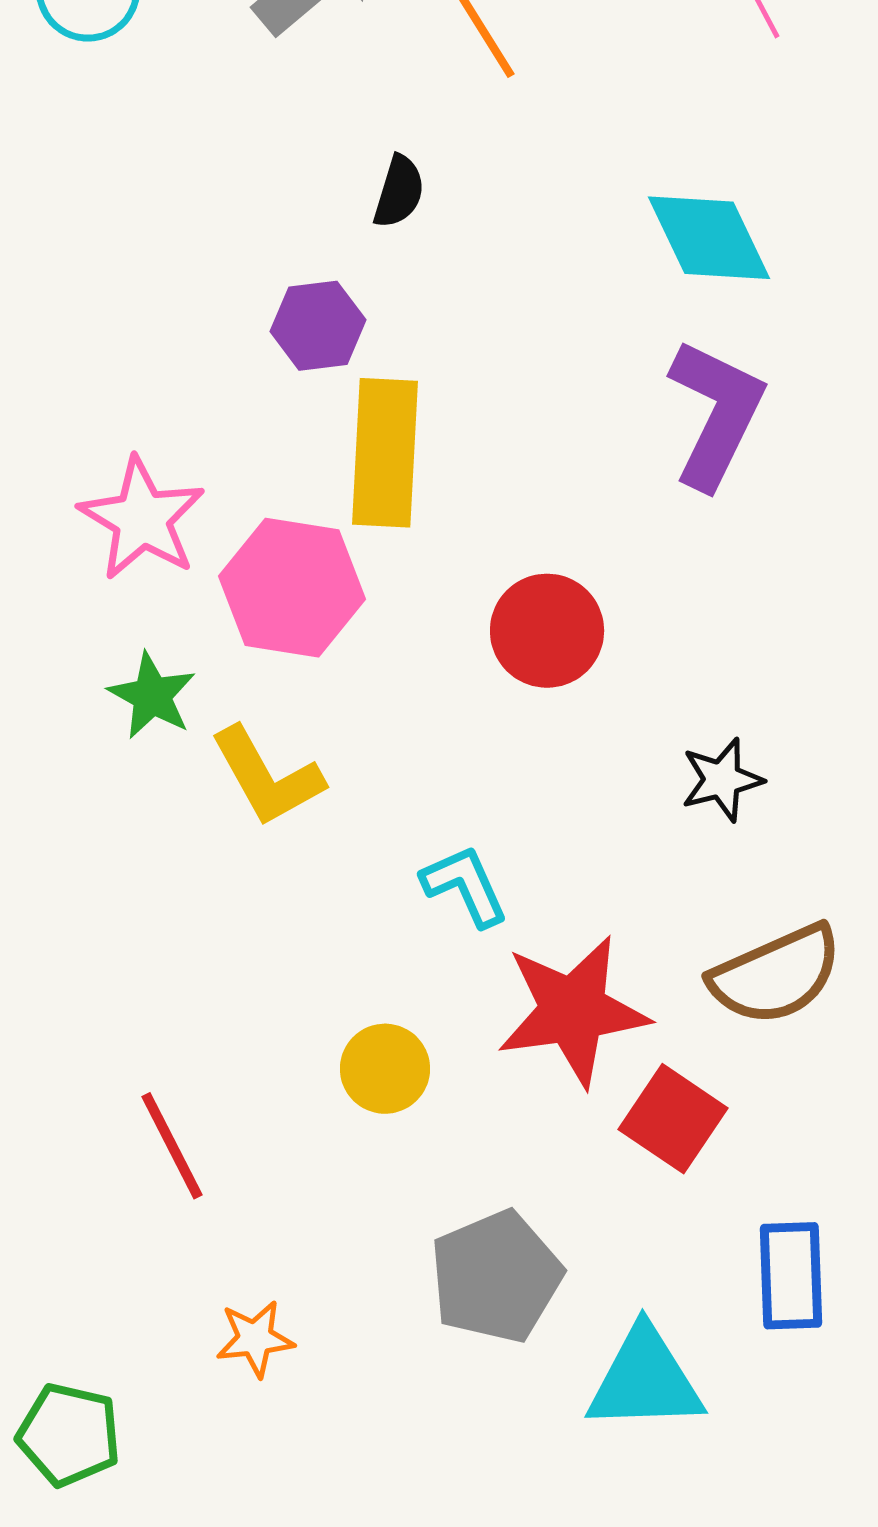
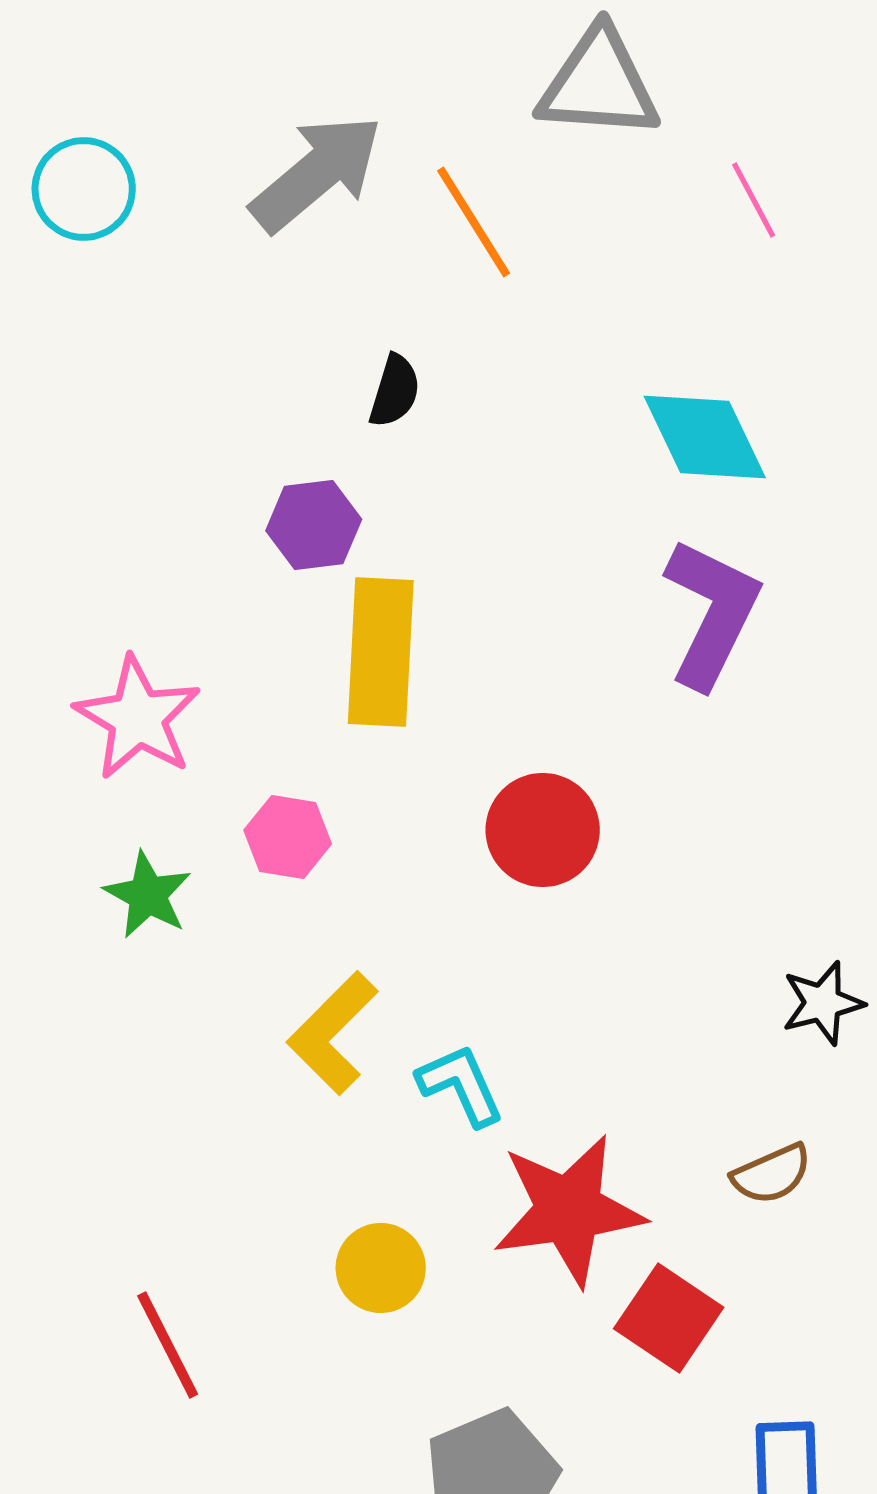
pink hexagon: (292, 588) -> (288, 837), moved, size x0.6
yellow L-shape: (267, 777) -> (333, 1033), moved, turned 74
black star: (722, 780) -> (823, 1003), moved
brown semicircle: (776, 975) -> (772, 1174), size x0.6

